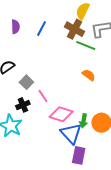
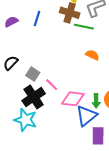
purple semicircle: (15, 27) -> (11, 22), turned -104
black cross: (23, 105) -> (34, 97), size x1.6
blue triangle: (71, 133) -> (86, 116), turned 45

